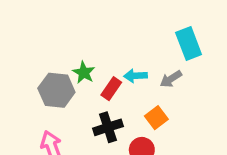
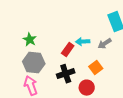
green star: (84, 73) -> (30, 40), moved
gray hexagon: (56, 90) -> (34, 63), moved

